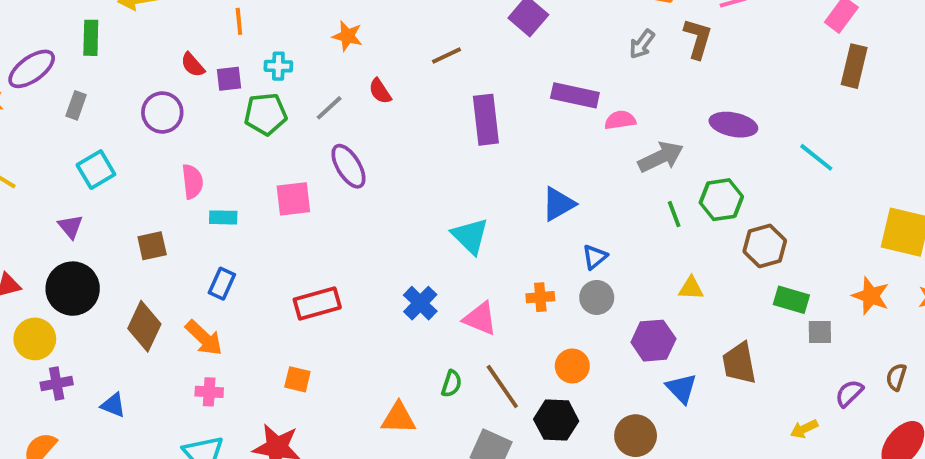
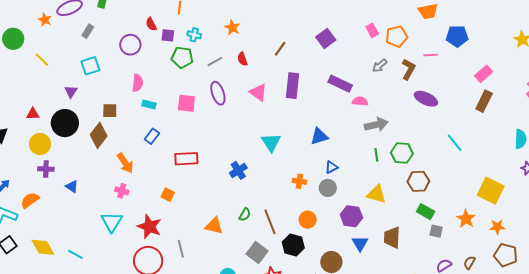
brown line: (447, 55) -> (280, 49), turned -42
purple ellipse: (733, 125) -> (426, 99), moved
blue rectangle: (222, 284) -> (152, 136), moved
yellow triangle: (691, 288) -> (376, 194), size x1.5
pink triangle: (480, 319) -> (258, 92), moved
brown diamond: (144, 326) -> (99, 135), moved

